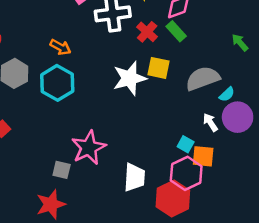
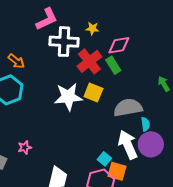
red cross: (147, 32) -> (89, 61), size x1.4
cyan semicircle: (227, 94) -> (145, 124), turned -64
white arrow: (210, 122) -> (128, 145), size x1.8
pink star: (89, 148) -> (25, 147), size x0.5

